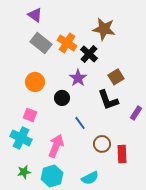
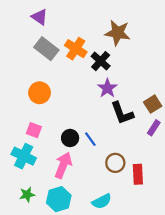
brown square: (116, 77) -> (153, 104), moved
purple star: (78, 78) -> (107, 88), moved
black circle: (62, 98) -> (70, 138), moved

